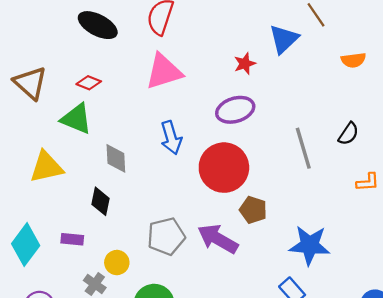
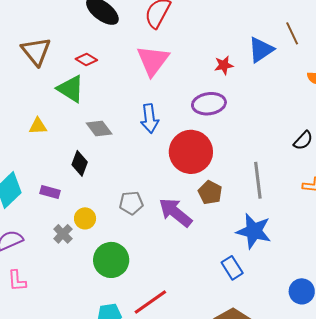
pink triangle: (164, 72) -> (153, 61), turned -45
gray line: (303, 148) -> (258, 180), moved
gray diamond: (116, 158) -> (99, 129), turned -44
yellow triangle: (46, 167) -> (38, 126), size x0.6
gray pentagon: (166, 236) -> (131, 203), size x0.7

